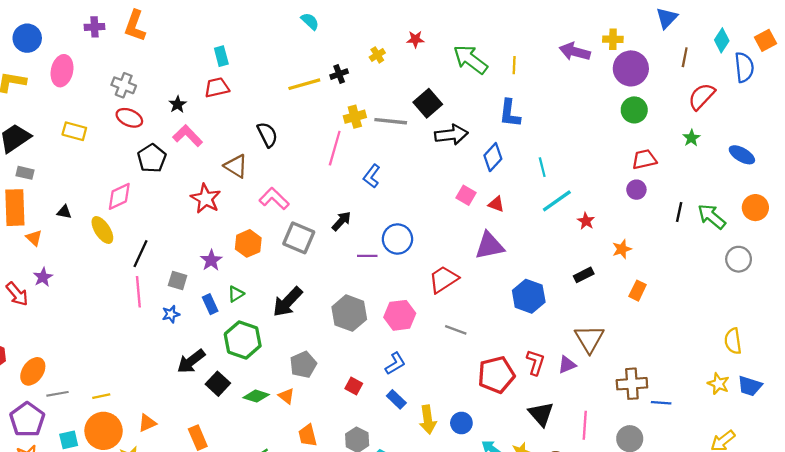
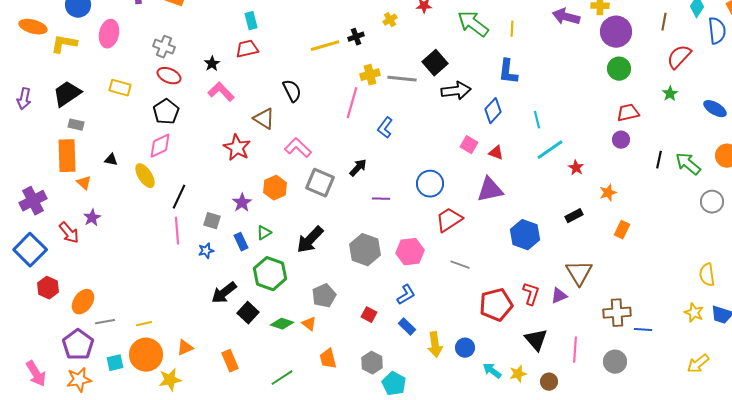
black pentagon: (152, 158) -> (166, 112), moved
blue circle: (397, 239) -> (430, 184), moved

